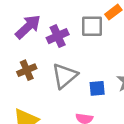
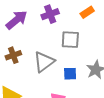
gray square: (92, 26) -> (70, 40), moved
purple cross: (58, 36) -> (50, 14), moved

